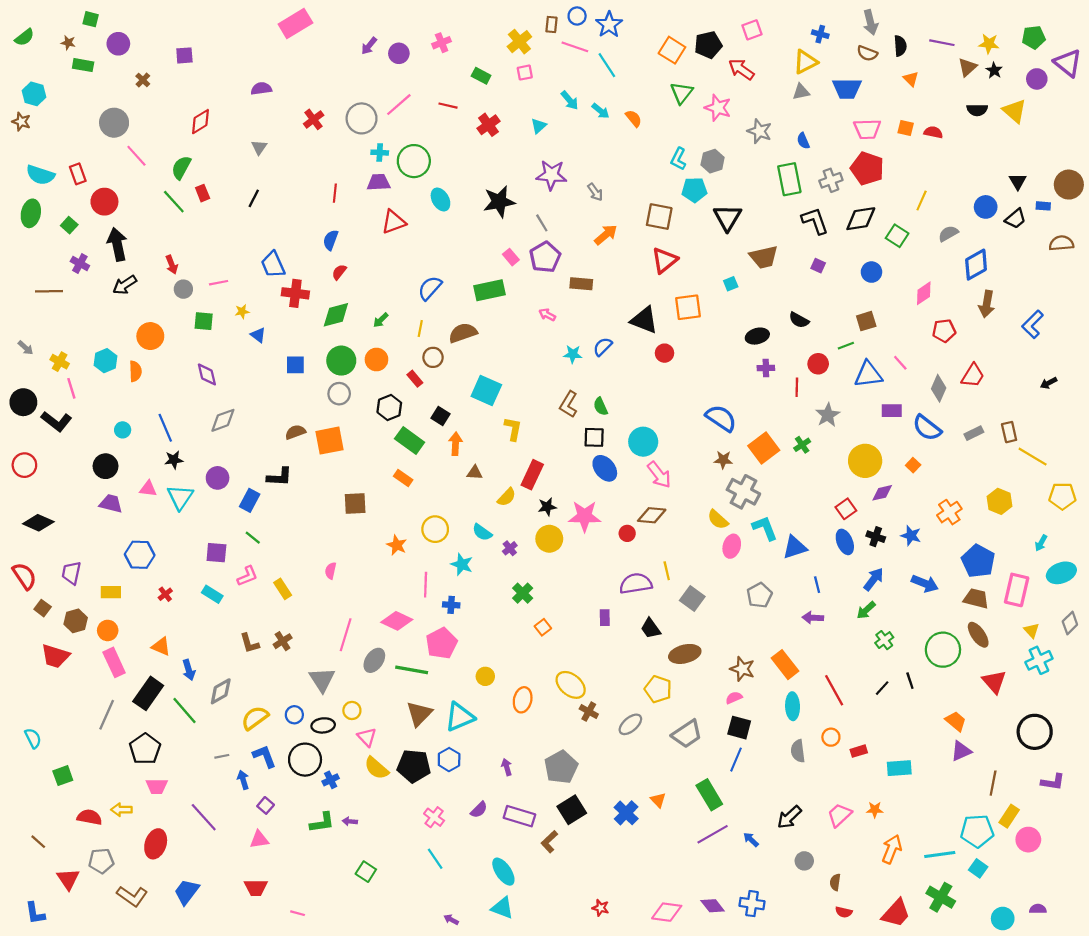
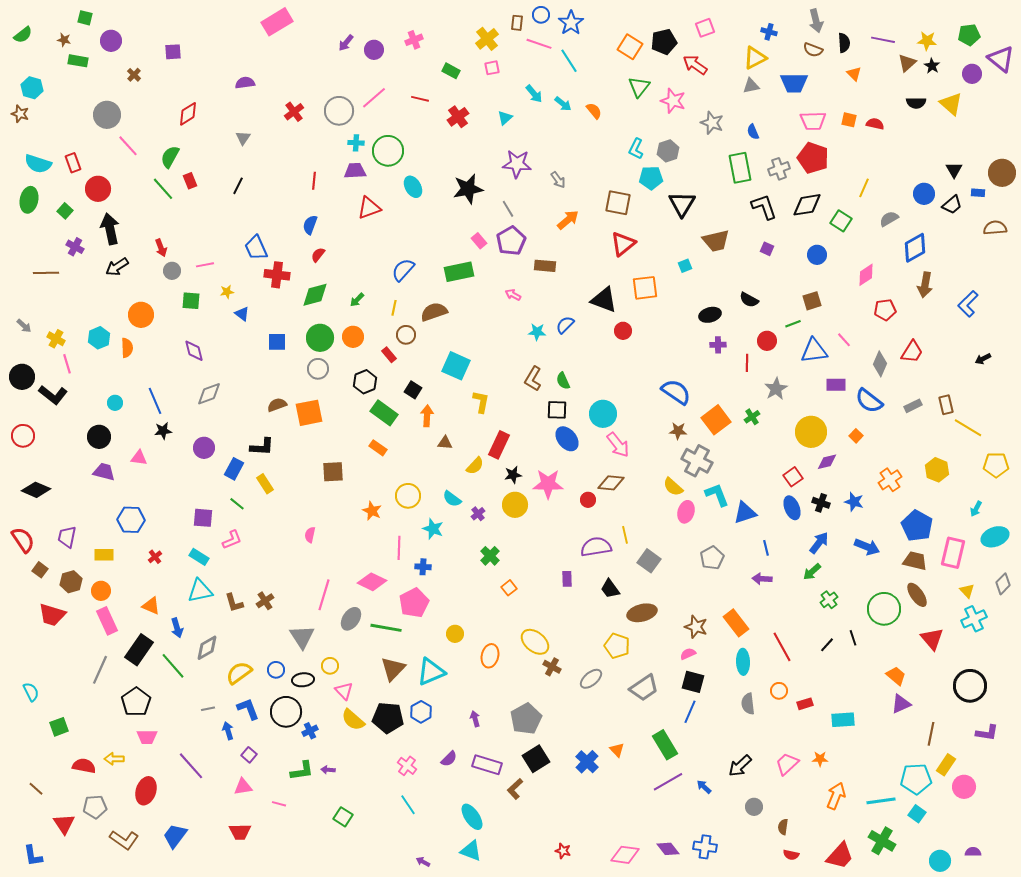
cyan triangle: (180, 497) -> (200, 591), moved, turned 44
yellow rectangle: (283, 589) -> (265, 484), moved
pink line: (298, 913) -> (279, 804), moved

